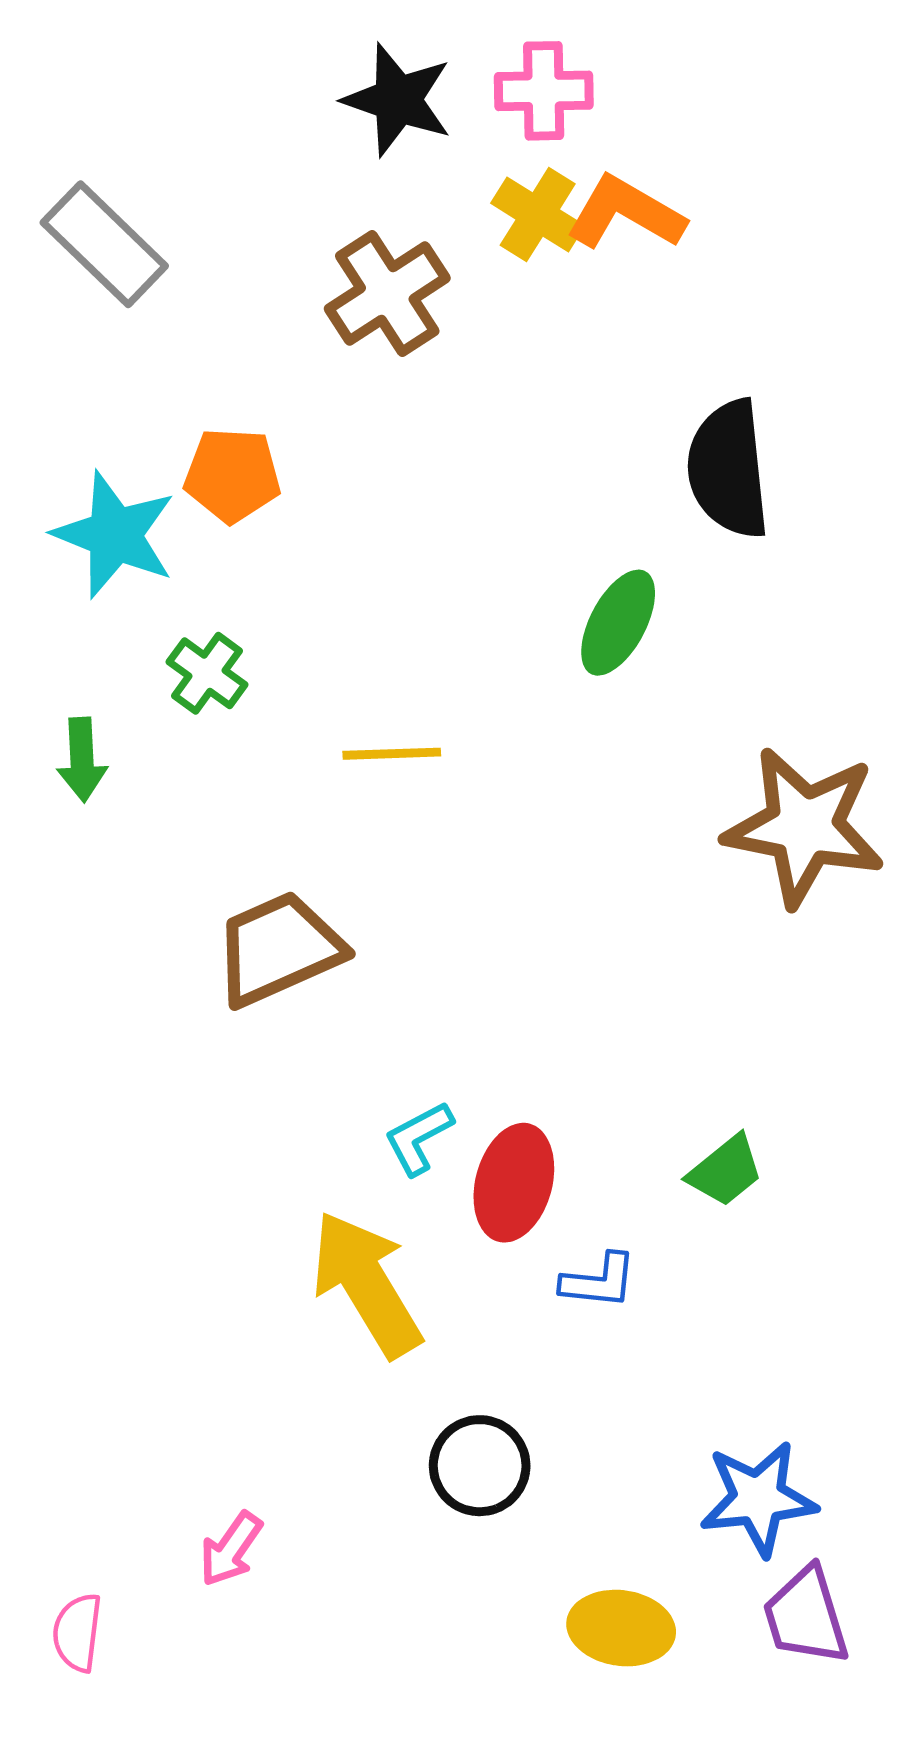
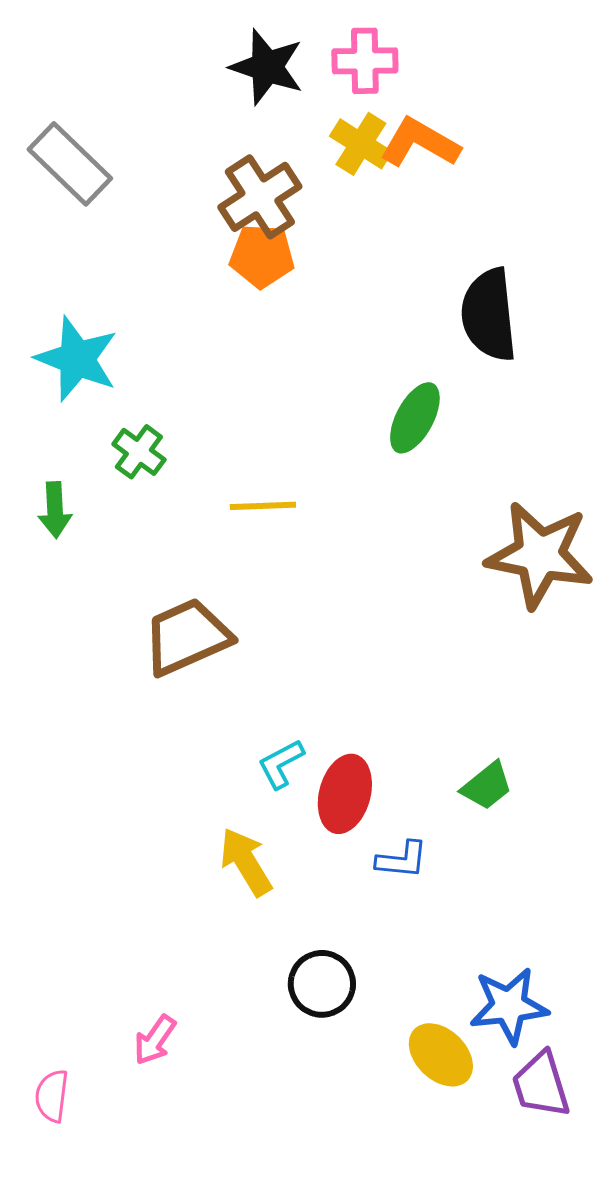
orange pentagon: (232, 475) -> (262, 256), moved
yellow arrow: (366, 1284) -> (246, 862), size x0.7
yellow ellipse: (621, 1628) -> (441, 1055), moved, turned 36

